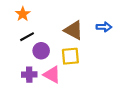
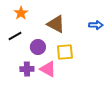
brown triangle: (74, 30) -> (56, 24), moved
black line: (27, 37) -> (15, 36), moved

